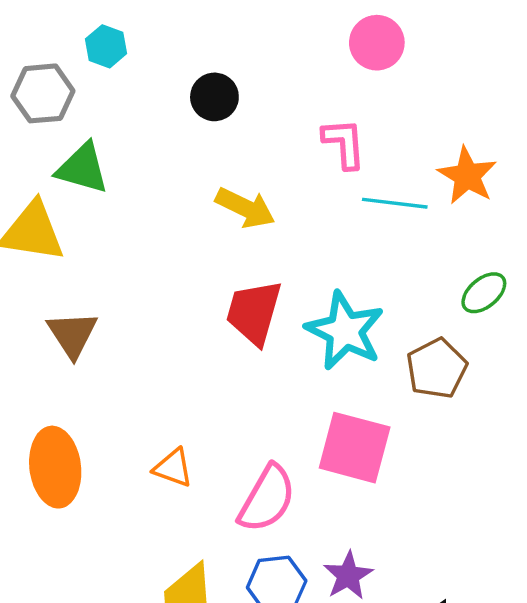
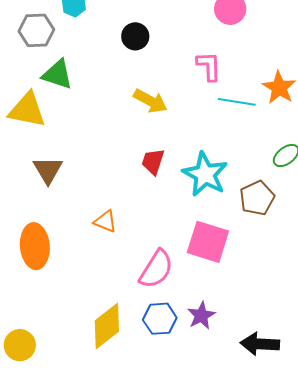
red trapezoid: (254, 312) -> (153, 161), size x0.7
orange triangle: (173, 468) -> (105, 221), moved

